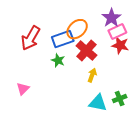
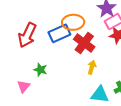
orange ellipse: (77, 29) -> (73, 22), turned 45
green star: (58, 60) -> (40, 70), moved

